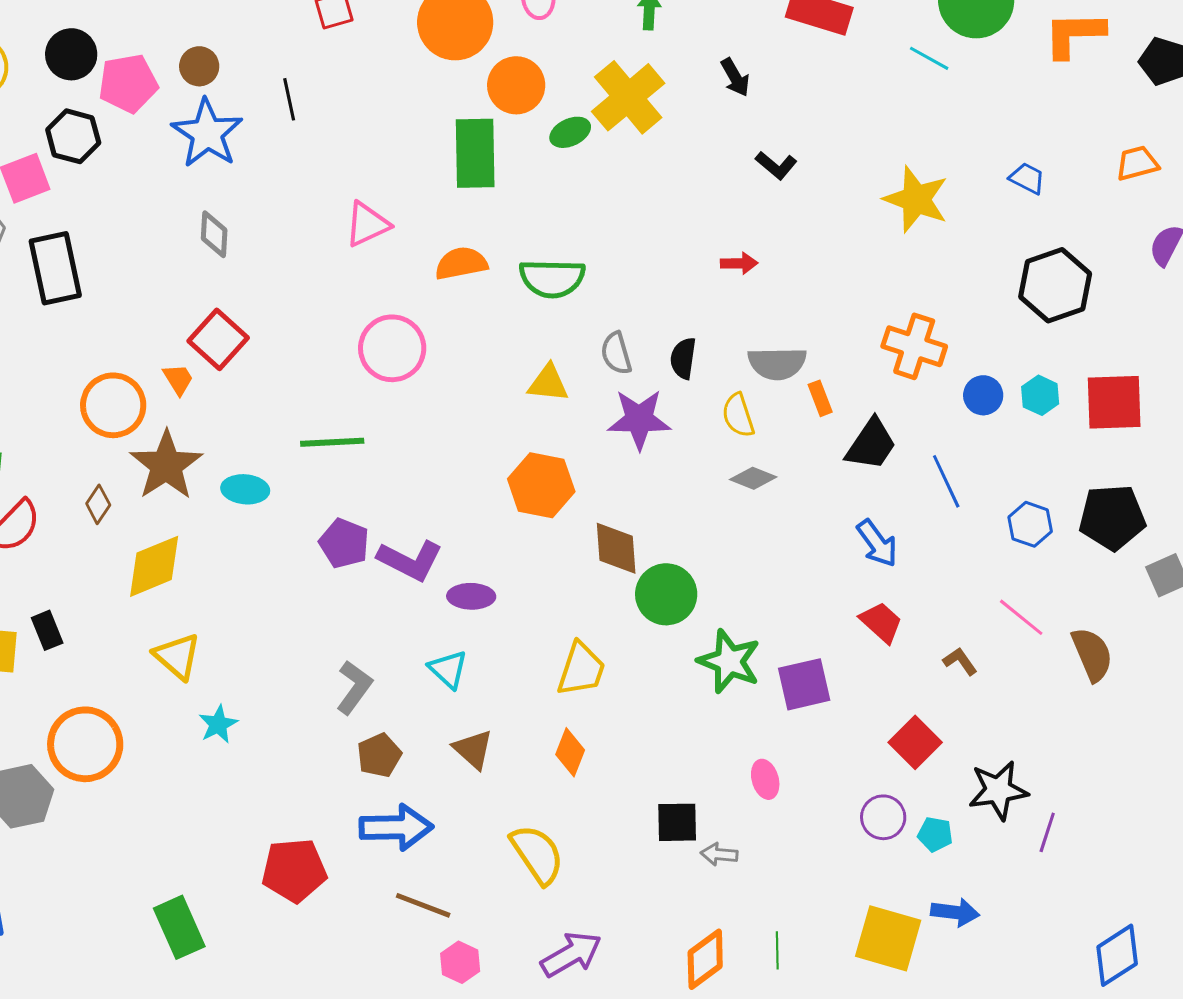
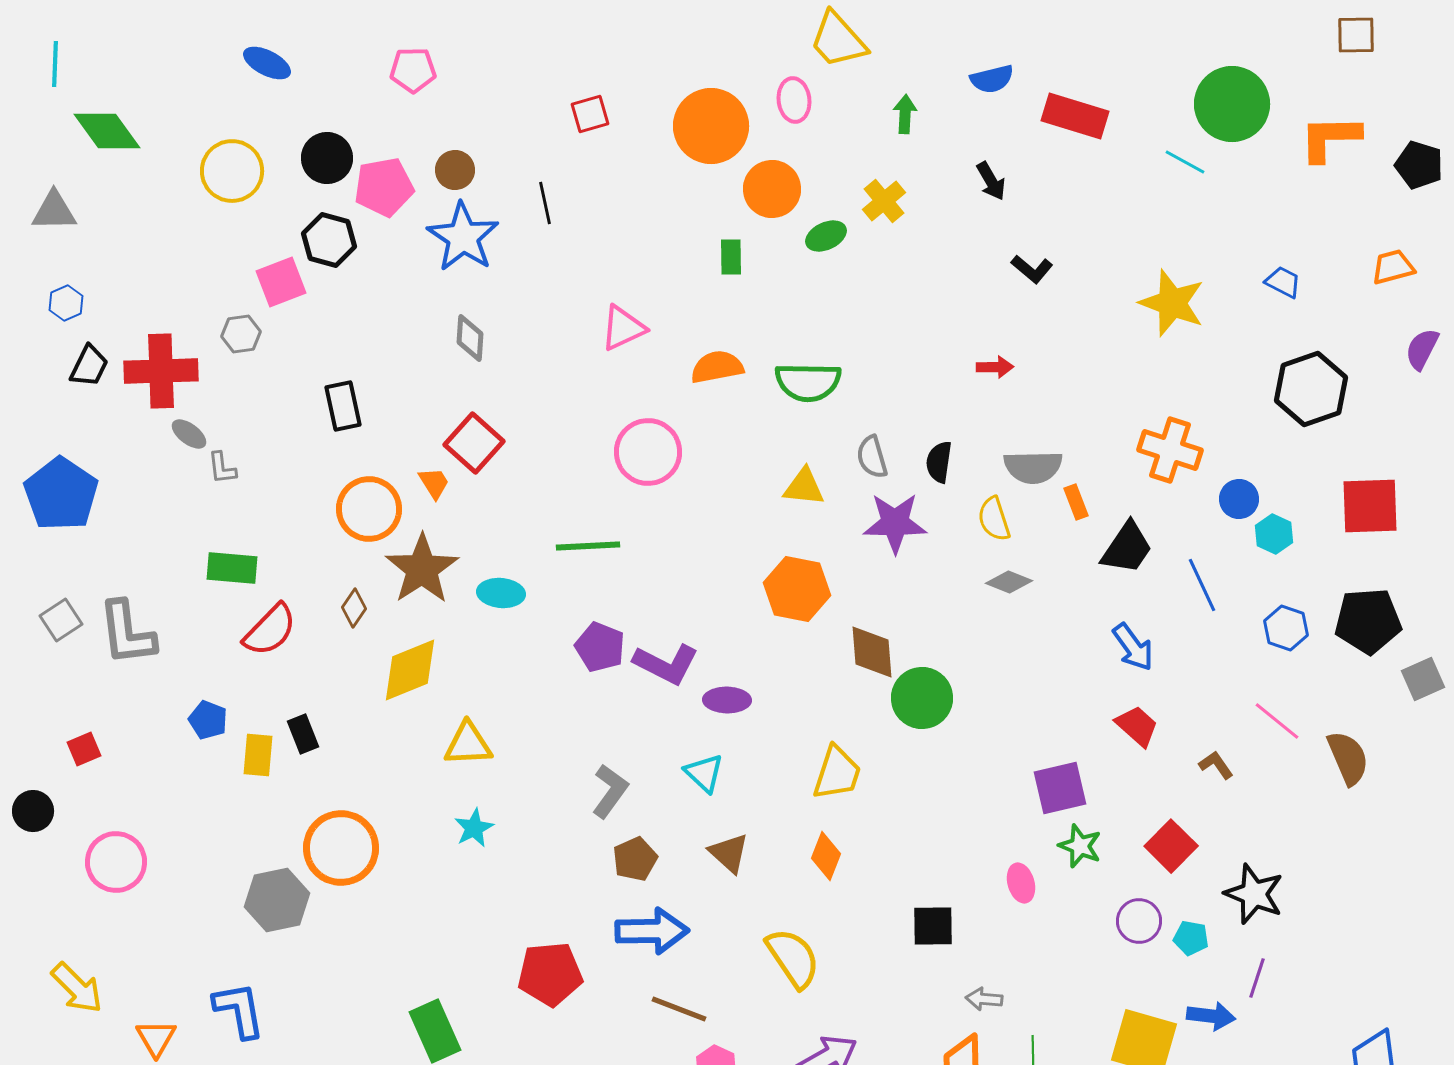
yellow cross: (628, 97) -> (884, 201), size x0.6
green rectangle: (475, 153) -> (731, 257), size x0.5
black rectangle: (55, 268) -> (343, 406), moved, size x0.7
cyan hexagon: (1040, 395) -> (1274, 534), moved
yellow triangle: (177, 656) -> (468, 744), moved, turned -44
green star: (729, 661) -> (1080, 846), moved, size x0.7
black star: (998, 790) -> (1254, 894), turned 30
purple line: (1047, 832) -> (1257, 978), moved
gray arrow: (719, 854) -> (984, 999), moved

